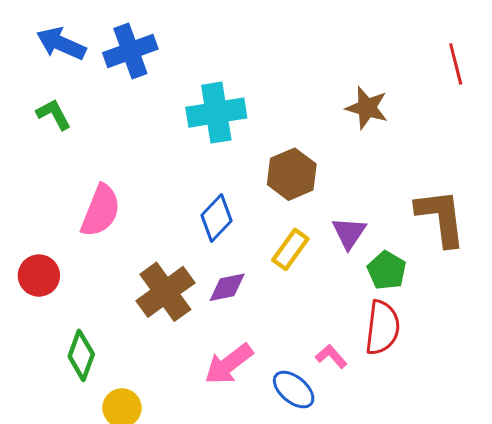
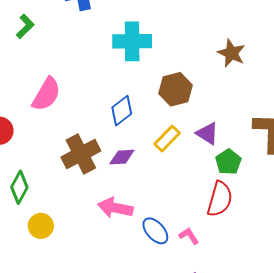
green L-shape: (54, 114) -> (25, 26), turned 65
purple triangle: (349, 233) -> (207, 133), turned -40
pink L-shape: (331, 356) -> (189, 236), moved
pink arrow: (229, 364) -> (115, 208), turned 40

